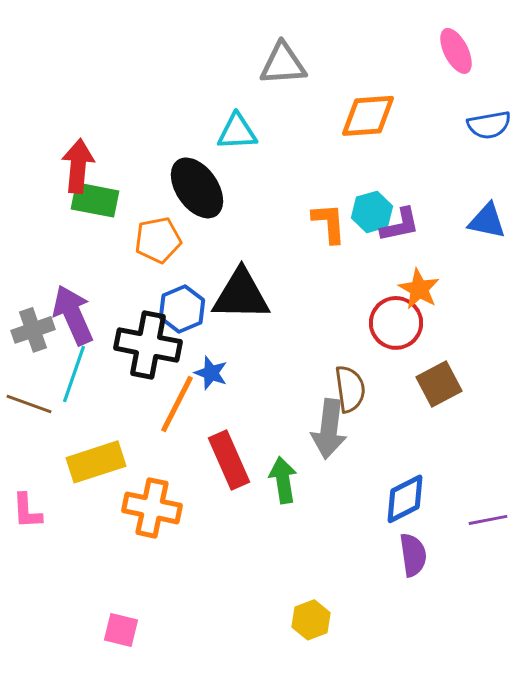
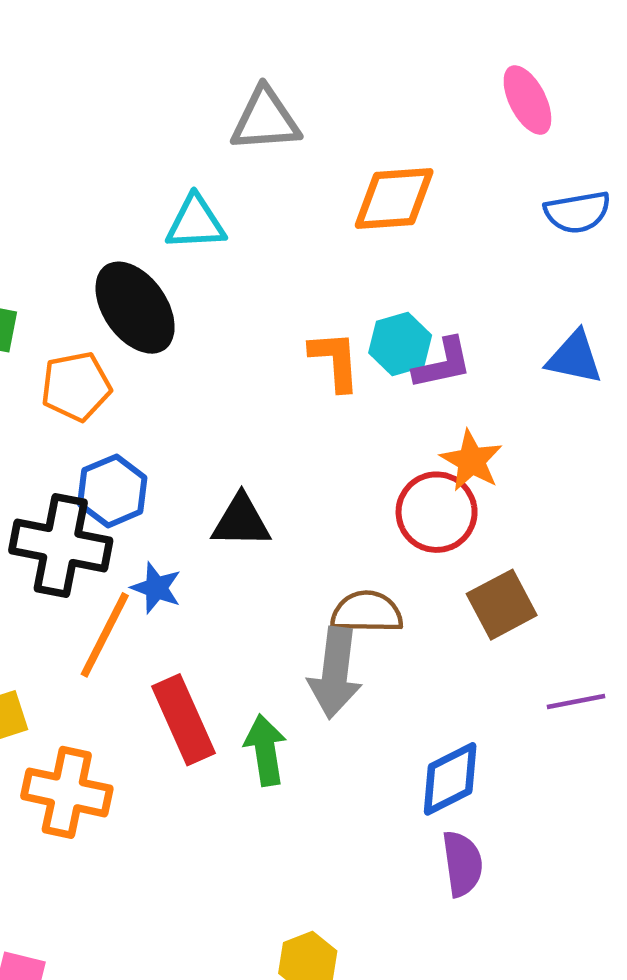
black triangle: (241, 295) -> (241, 521), moved, size x0.7
brown semicircle: (350, 389) -> (367, 612), turned -81
purple line: (488, 520) -> (576, 702), moved

